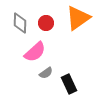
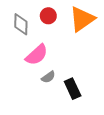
red circle: (46, 23) -> (48, 16), moved

